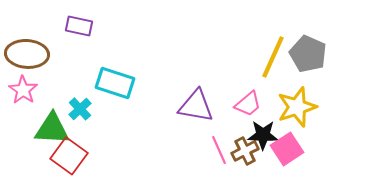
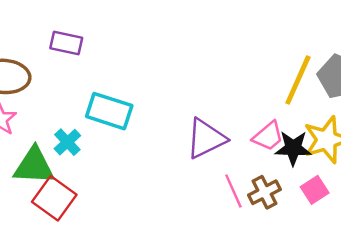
purple triangle: (196, 106) -> (206, 139), turned -36
black star: (263, 135) -> (293, 148), moved
pink square: (287, 149) -> (315, 190), size x0.7

